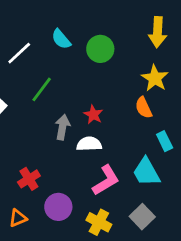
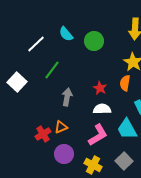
orange semicircle: (144, 108) -> (125, 83), turned 35
red star: (93, 115) -> (100, 88), moved
white semicircle: (89, 144) -> (102, 109), moved
orange triangle: (18, 218) -> (61, 127), moved

